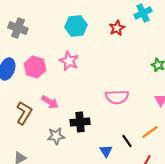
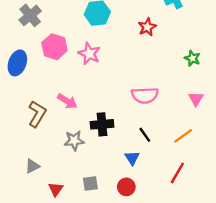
gray cross: (18, 28) -> (30, 15), turned 30
red star: (117, 28) -> (147, 27), moved
pink hexagon: (35, 67) -> (54, 47), moved
black line: (127, 141) -> (145, 135), moved

